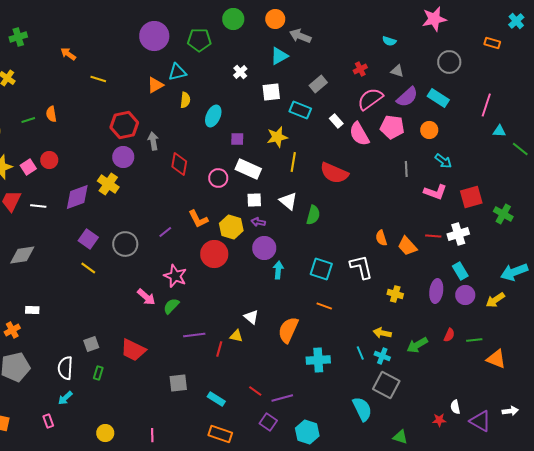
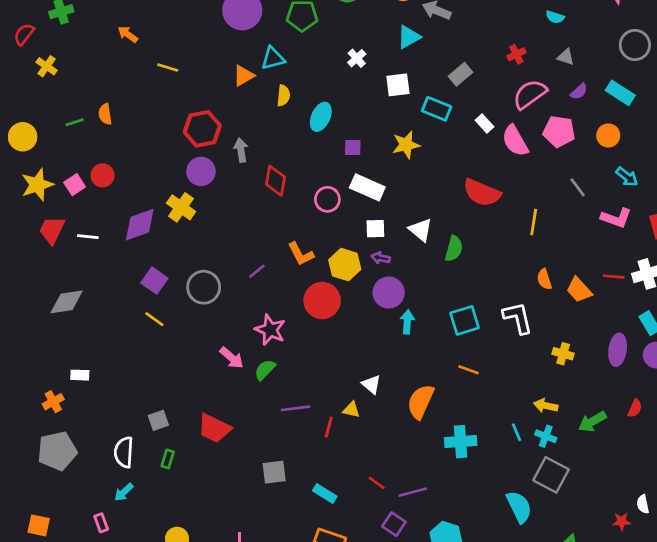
purple semicircle: (407, 97) -> (579, 92), size x0.6
yellow line: (293, 162) -> (534, 222), moved
gray line: (406, 169) -> (578, 187), turned -35
cyan square: (321, 269) -> (465, 320), turned -35

